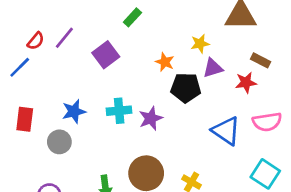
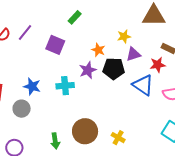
purple square: (106, 55) -> (55, 45), turned -30
blue star: (74, 112) -> (32, 86), turned 30
purple star: (151, 118) -> (88, 70), moved
blue triangle: (226, 131) -> (143, 85), moved

